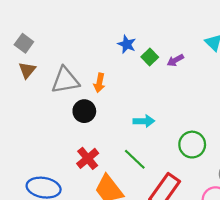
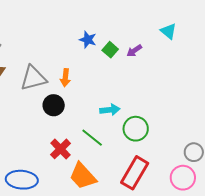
green circle: (192, 145) -> (136, 129), moved
green line: (135, 159) -> (92, 138), moved

